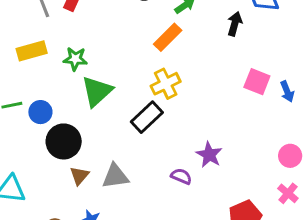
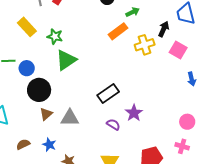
yellow rectangle: (32, 51) -> (27, 27), turned 54
pink square: (257, 82) -> (178, 50), moved
yellow cross: (166, 84) -> (145, 45), moved
black rectangle: (147, 117) -> (108, 94), moved
pink cross: (288, 193) -> (182, 146), turned -32

